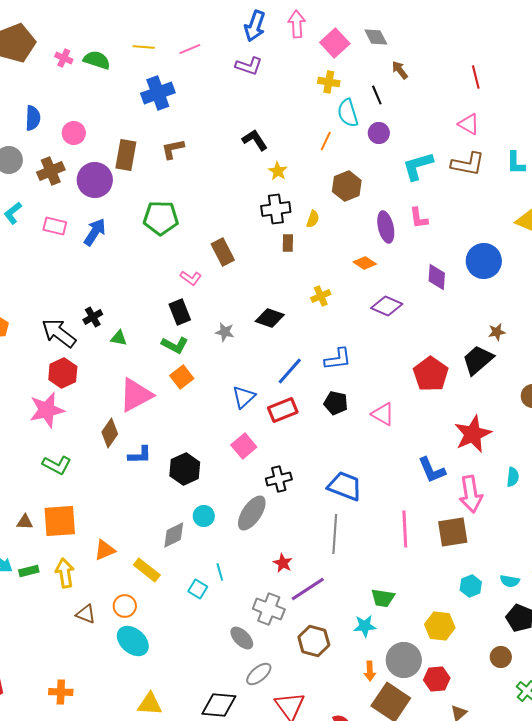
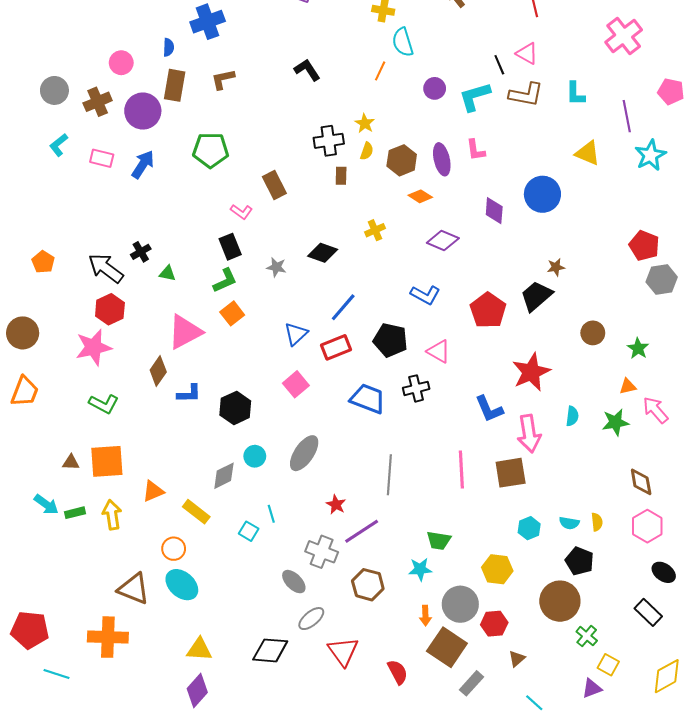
black line: (377, 95) -> (499, 65), moved
blue semicircle: (33, 118) -> (168, 47), moved, size x0.7
purple circle: (379, 133) -> (435, 88), moved
yellow star: (278, 171) -> (365, 123), moved
brown hexagon: (347, 186) -> (402, 160), moved
green L-shape: (175, 345) -> (225, 281), turned -52
blue L-shape: (338, 359) -> (425, 295), moved, turned 36
black pentagon: (336, 403) -> (390, 340), size x1.4
black cross: (279, 479) -> (416, 388), moved
blue trapezoid: (345, 486) -> (368, 399), moved
brown triangle: (86, 614) -> (134, 589), moved, size x1.6
brown circle: (501, 657) -> (560, 601), size x1.8
orange cross: (61, 692) -> (108, 637), size x1.6

